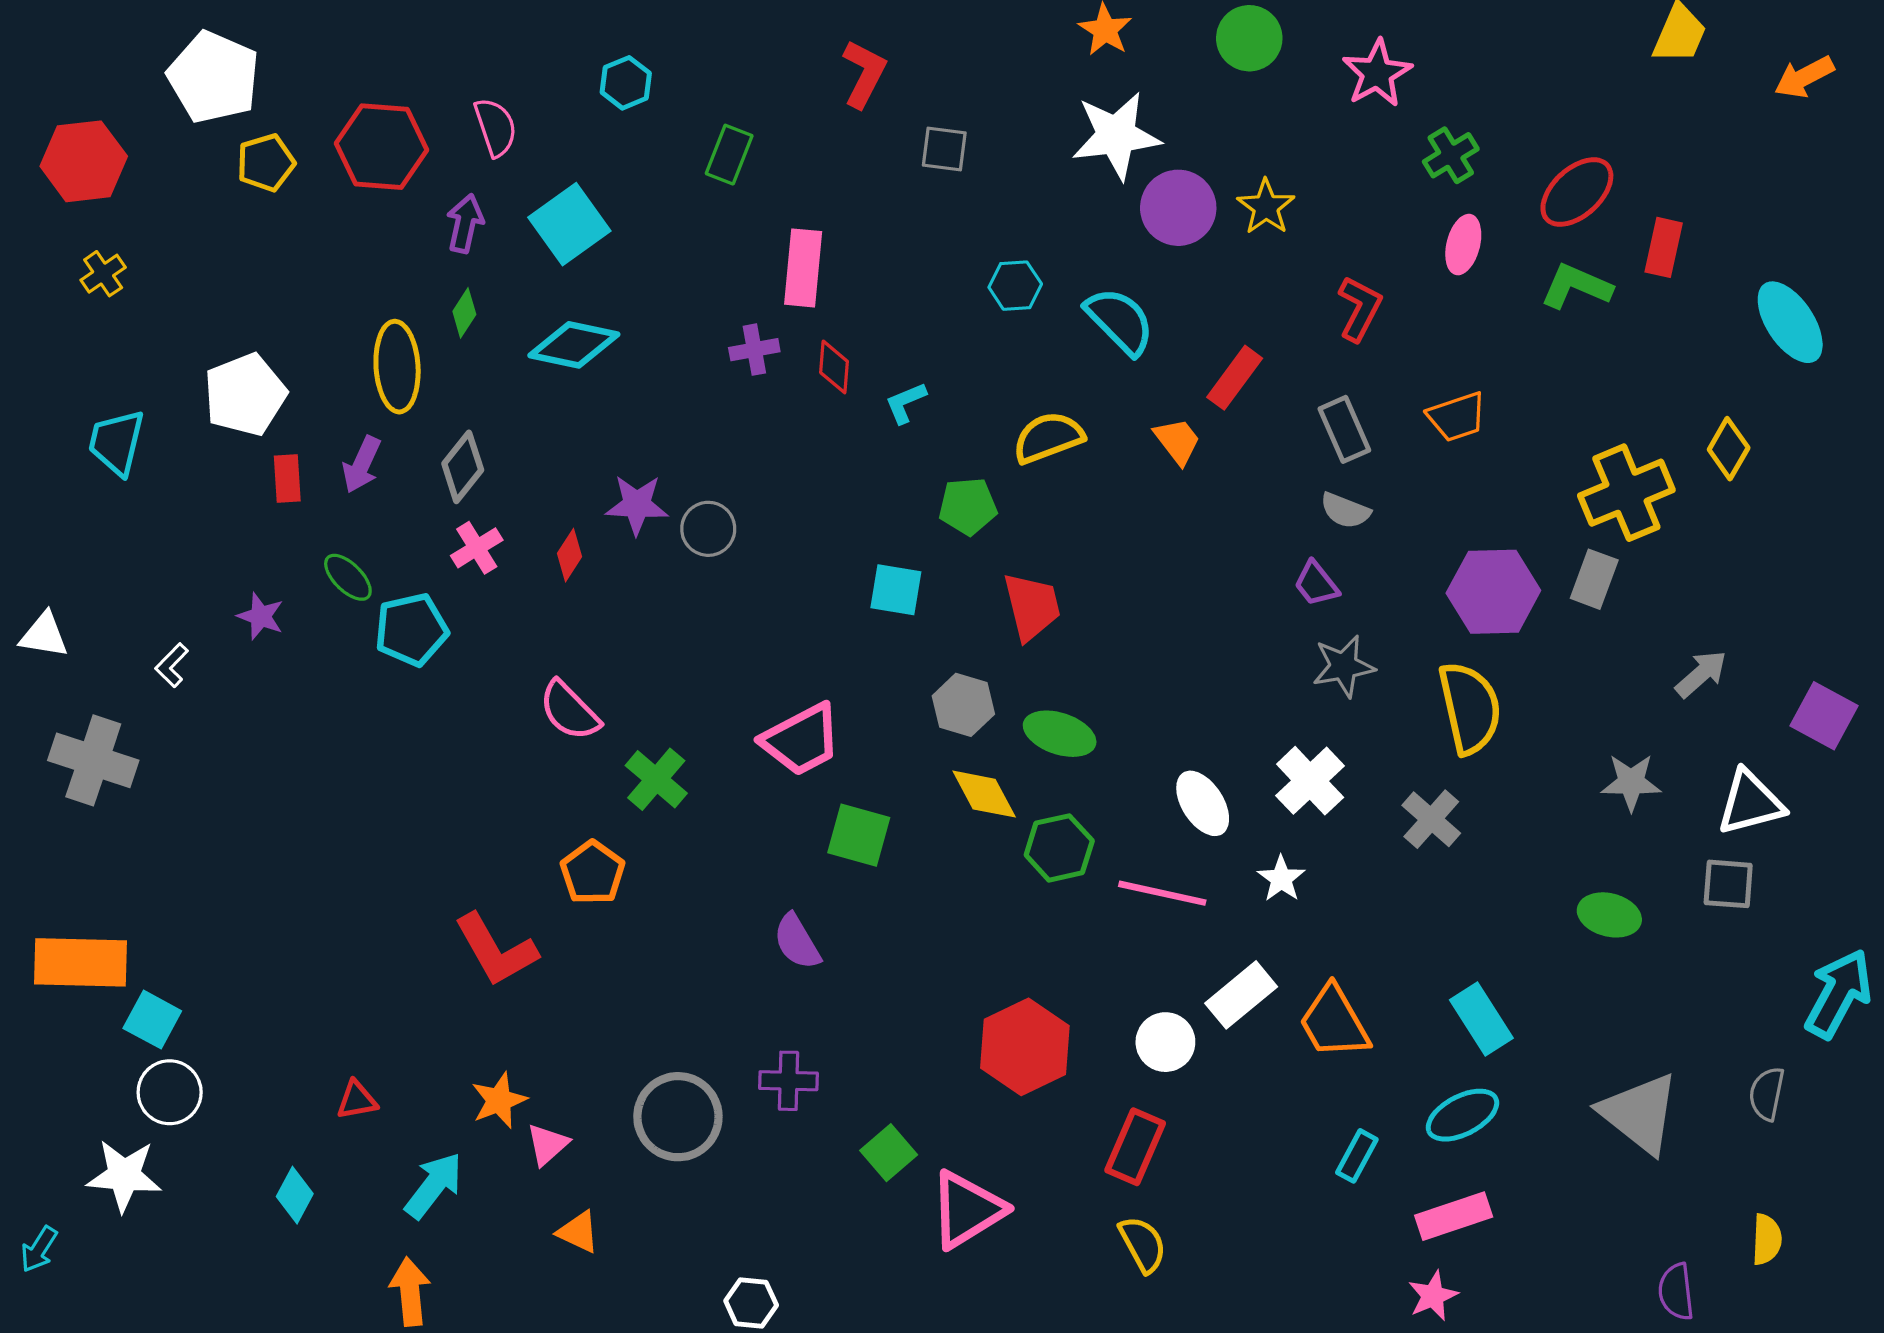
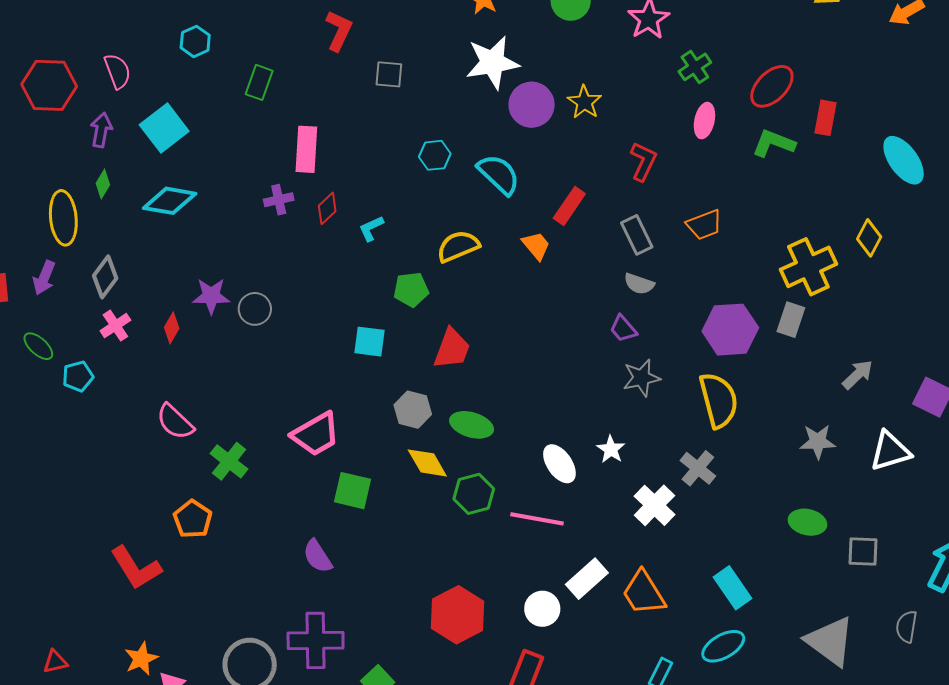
red diamond: (834, 367) -> (327, 208), turned 44
red trapezoid: (1032, 607) -> (452, 349), turned 36
cyan pentagon: (411, 630) -> (78, 376), size x0.7
white cross: (1310, 781) -> (655, 505), moved
white star: (1281, 879) -> (611, 449), moved
gray square: (1728, 884) -> (863, 552), moved
purple cross: (788, 1081) -> (316, 640), size x1.6

